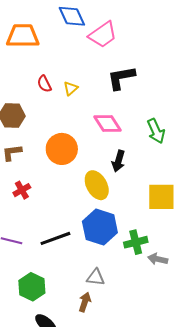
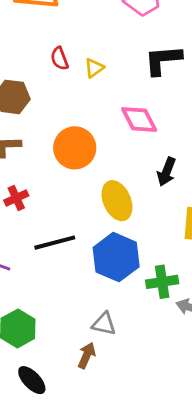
black arrow: (118, 161) -> (167, 172), moved
black line: (55, 238) -> (55, 243), moved

